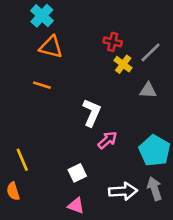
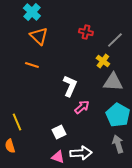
orange triangle: (51, 47) -> (39, 36), turned 30
yellow cross: (123, 64) -> (103, 61), moved
gray triangle: (148, 90) -> (113, 82), moved, size x1.5
white arrow: (123, 191) -> (81, 153), moved

